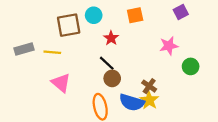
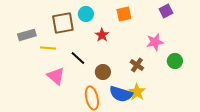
gray rectangle: (24, 49) -> (27, 35), moved
black line: (107, 63) -> (78, 58), moved
brown cross: (149, 86) -> (137, 65), moved

